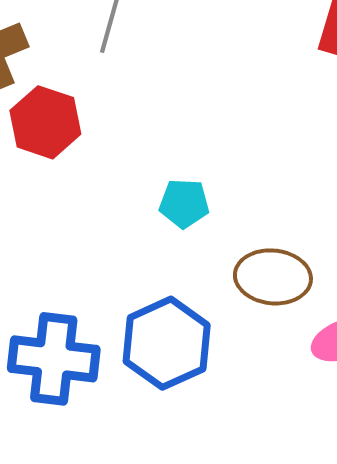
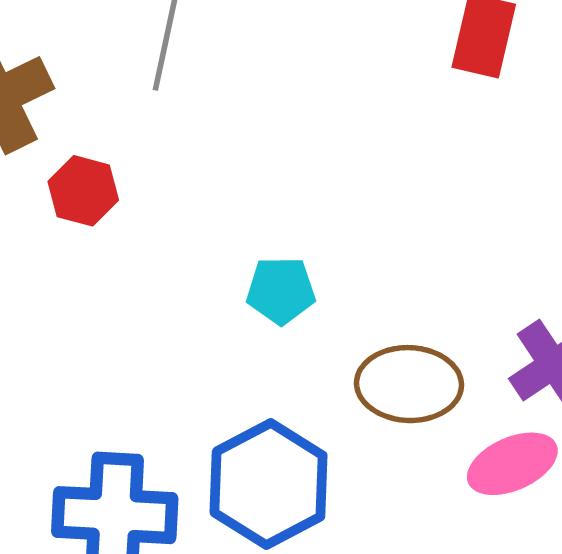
red hexagon: (45, 122) -> (83, 191), size x0.7

